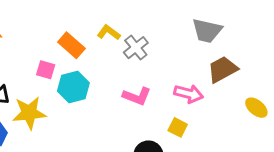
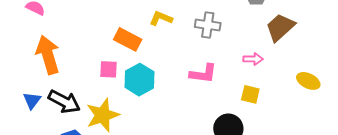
gray cross: (136, 48) -> (208, 25), moved, turned -30
pink arrow: (189, 94) -> (253, 59), size x0.7
yellow ellipse: (256, 108) -> (308, 81), moved

